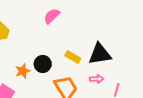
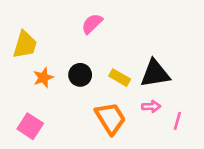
black circle: (43, 64) -> (80, 75), moved
orange star: (23, 71) -> (43, 78), moved

